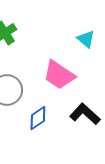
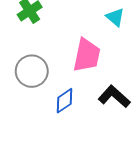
pink trapezoid: (59, 75) -> (87, 55), turned -112

